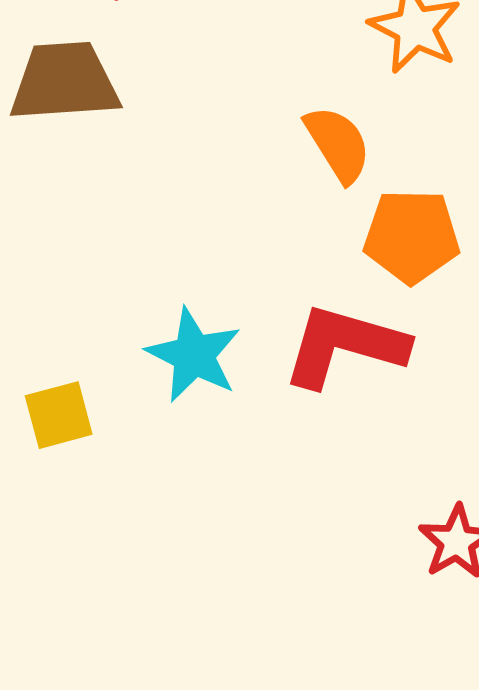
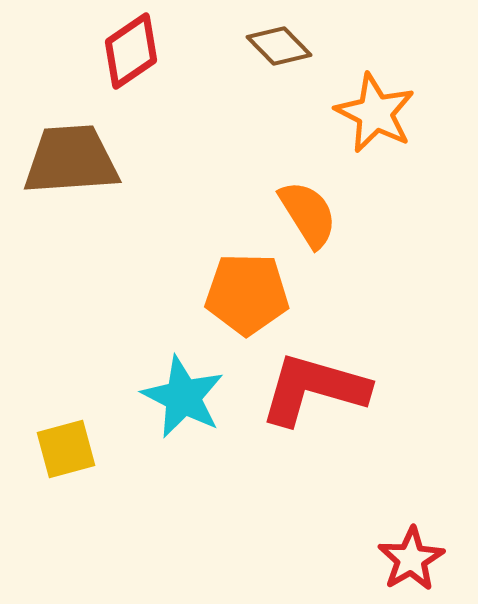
orange pentagon: (412, 236) -> (247, 294), moved

